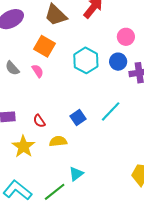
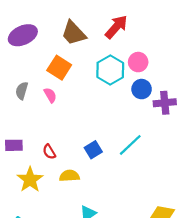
pink circle: (126, 37) -> (138, 62), moved
cyan hexagon: (86, 60) -> (110, 70), moved
gray semicircle: (12, 68) -> (22, 91), turned 56

